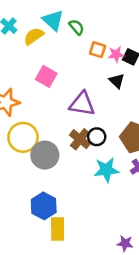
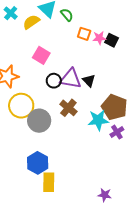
black triangle: (117, 81) -> (89, 81), moved
black circle: (97, 137) -> (54, 81), moved
cyan star: (106, 170) -> (98, 120), moved

